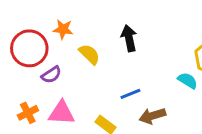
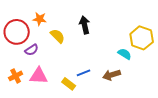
blue line: (130, 94) -> (84, 73), moved
brown arrow: (152, 116) -> (112, 75), moved

